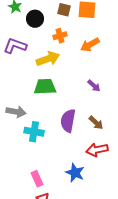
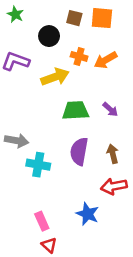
black circle: (35, 19) -> (49, 36), moved
orange cross: (60, 36) -> (79, 56), moved, turned 32
green trapezoid: (45, 87) -> (75, 111), moved
brown arrow: (96, 123) -> (113, 154), turned -147

